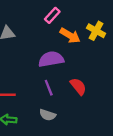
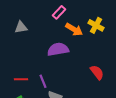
red semicircle: (78, 86) -> (97, 72), moved
purple line: (49, 88) -> (43, 81), moved

